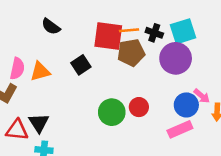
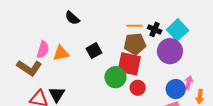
cyan square: (183, 31) -> (178, 30), turned -30
red square: (108, 36) -> (129, 64), moved
pink arrow: (202, 96) -> (189, 83), turned -120
green circle: (112, 112) -> (115, 77), moved

